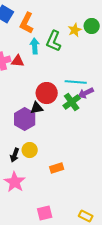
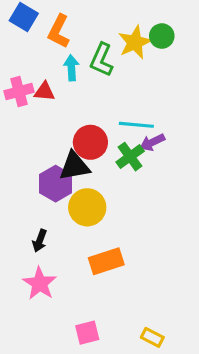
yellow star: (75, 30) -> (135, 42), size x1.5
black triangle: (37, 108) -> (75, 166), size x1.5
yellow circle: (30, 150) -> (87, 207), moved, size x1.5
orange rectangle: (57, 168) -> (106, 261), size x1.5

